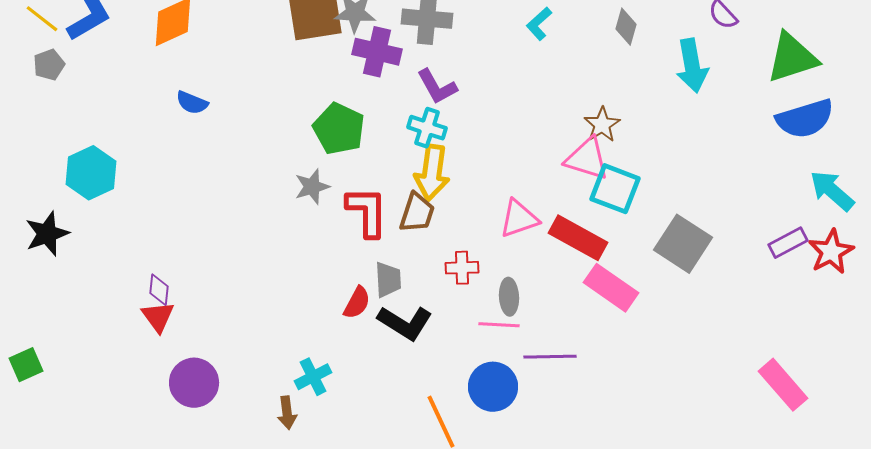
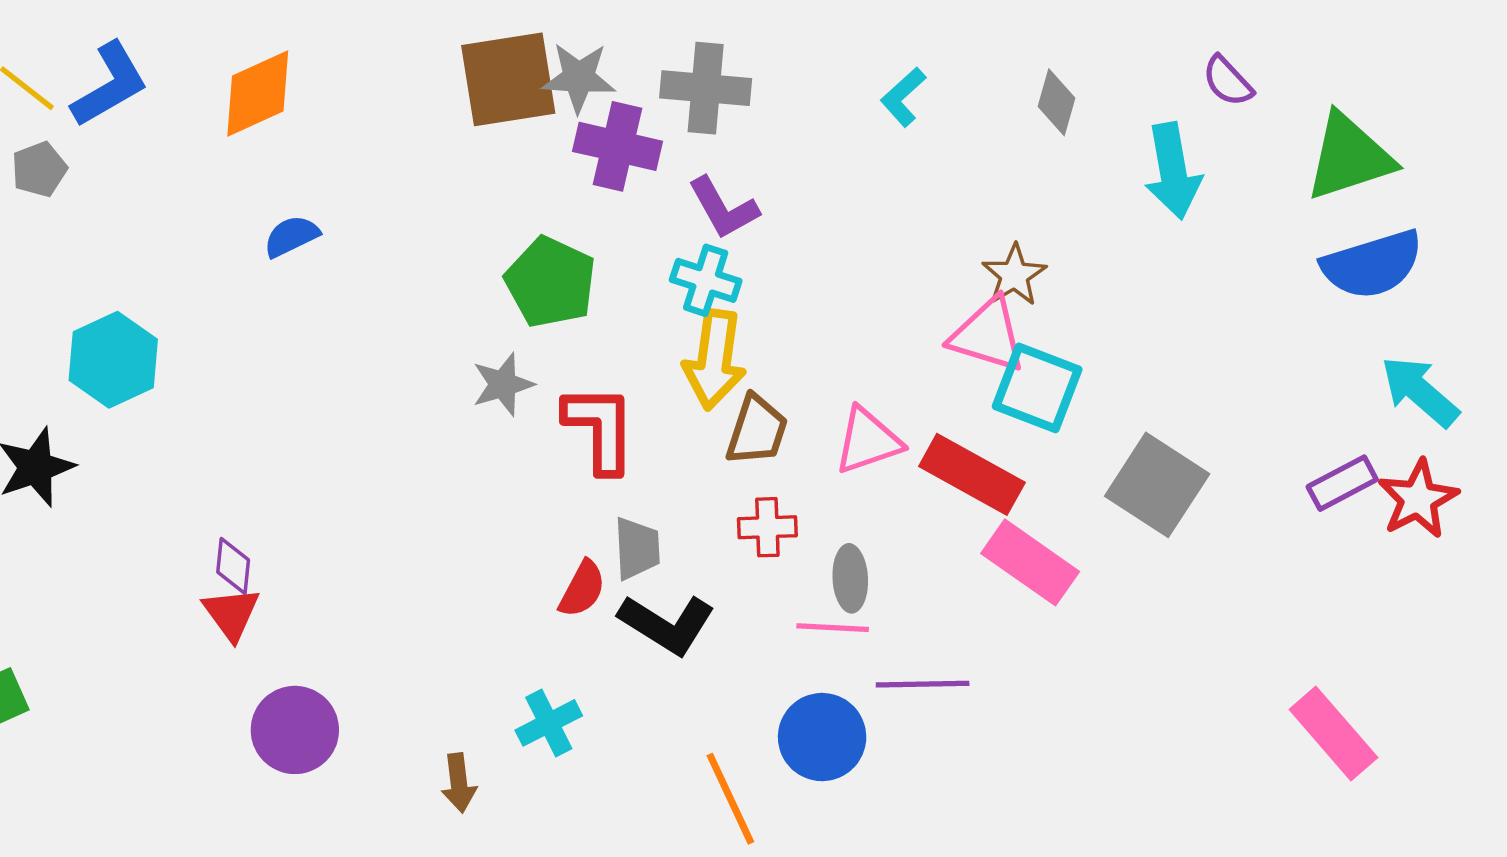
blue semicircle: (192, 103) -> (291, 236), turned 132
brown trapezoid: (417, 213) -> (757, 430), moved
cyan cross: (313, 377) -> (549, 723), moved

